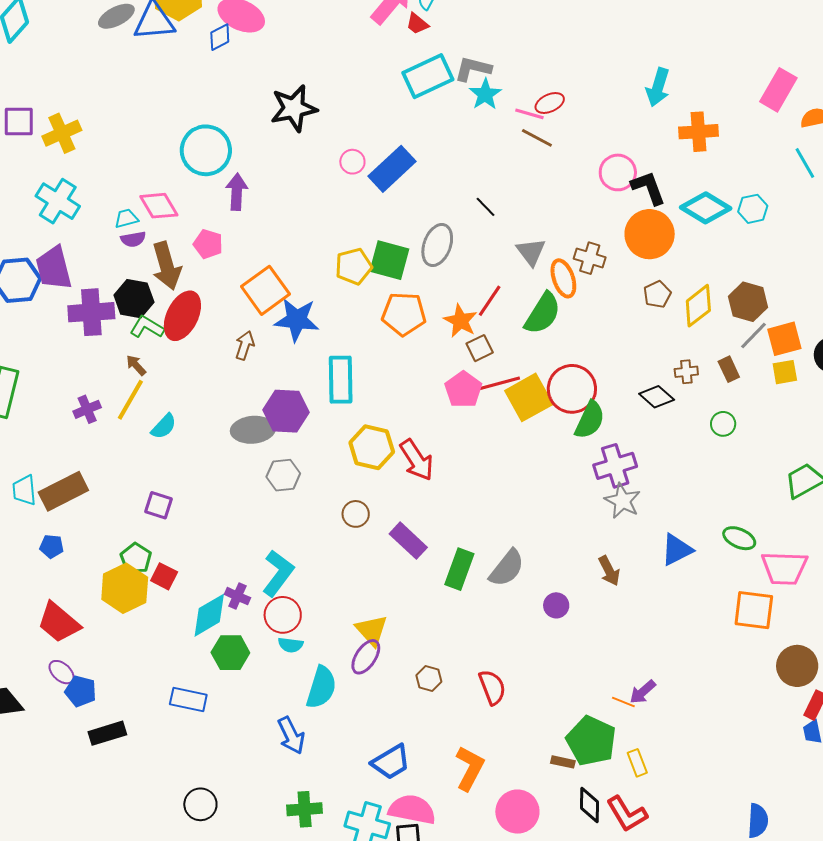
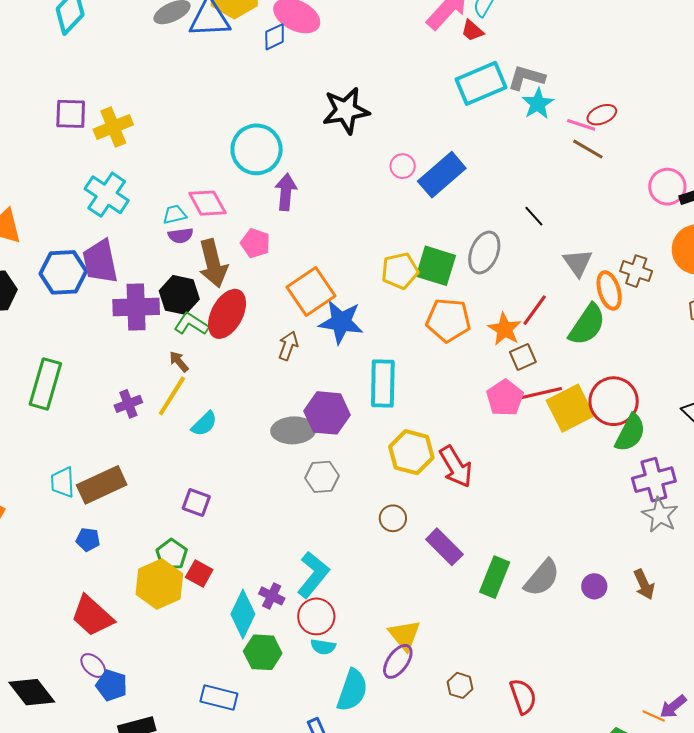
purple circle: (556, 605) -> (594, 586), moved
cyan diamond: (209, 615) -> (243, 614), turned -36

